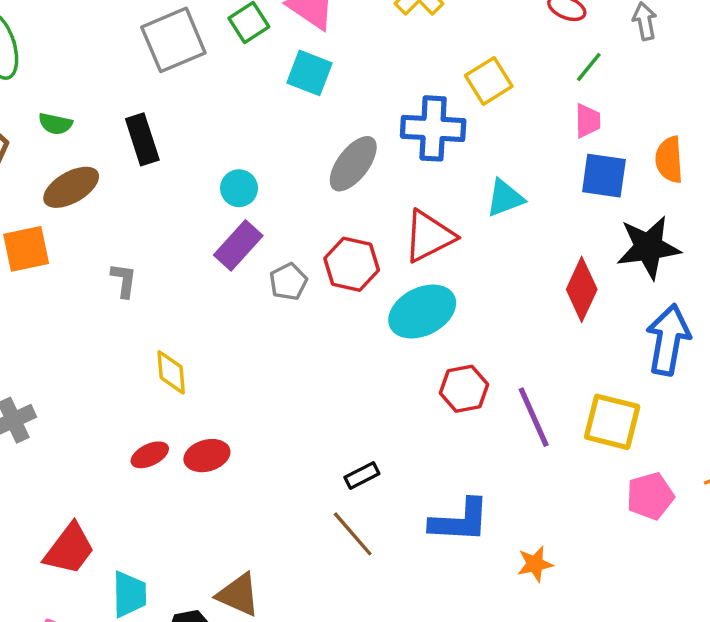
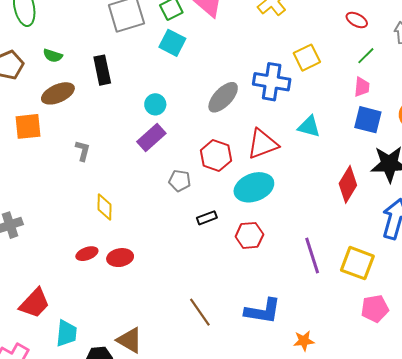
cyan square: (309, 73) -> (172, 43), moved
cyan triangle: (505, 198) -> (309, 127), turned 30
gray pentagon: (288, 282) -> (180, 181), moved, turned 30
red hexagon: (464, 389) -> (249, 235), moved
black rectangle: (362, 476) -> (207, 218), moved

